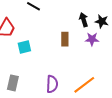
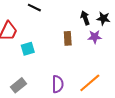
gray rectangle: (13, 83) -> (18, 85), turned 42

